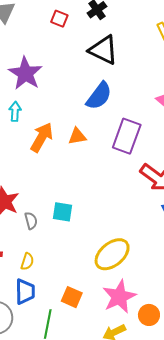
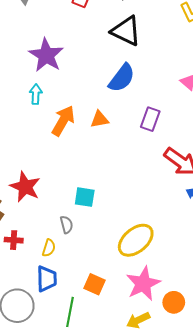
purple rectangle: (127, 136) -> (150, 119), size x0.7
gray semicircle: (31, 221) -> (66, 225), moved

